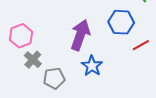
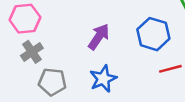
purple arrow: (80, 35) -> (99, 37), size x0.7

